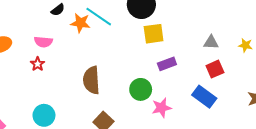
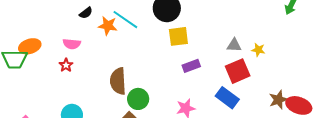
yellow star: (245, 45) -> (258, 50), moved
red square: (215, 69) -> (238, 71), size x1.4
green circle: (141, 89) -> (138, 99), moved

